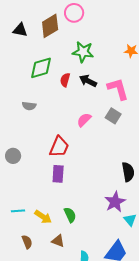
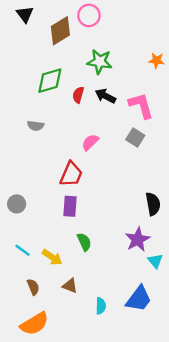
black triangle: (20, 30) -> (25, 14), moved, turned 42
pink semicircle: (84, 120) -> (90, 142), moved
gray circle: (13, 156) -> (17, 204), moved
cyan line: (18, 211) -> (23, 250), turned 40
green semicircle: (70, 215) -> (84, 242), moved

